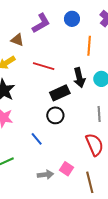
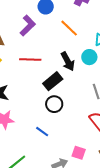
purple L-shape: (41, 23) -> (28, 26), moved
orange line: (89, 46) -> (69, 28), turned -36

